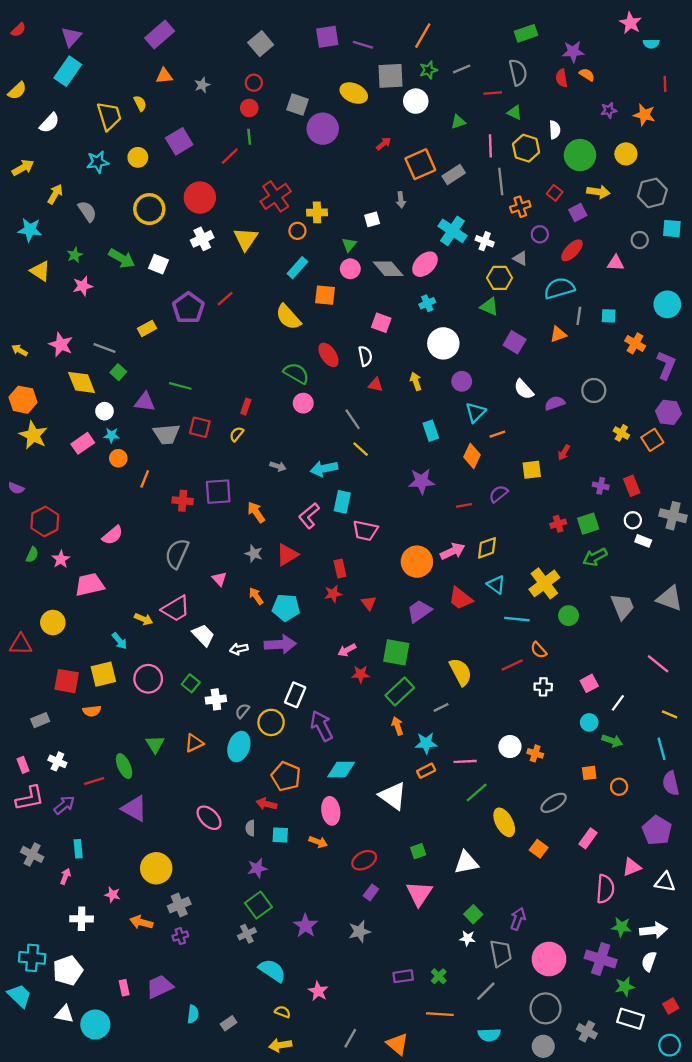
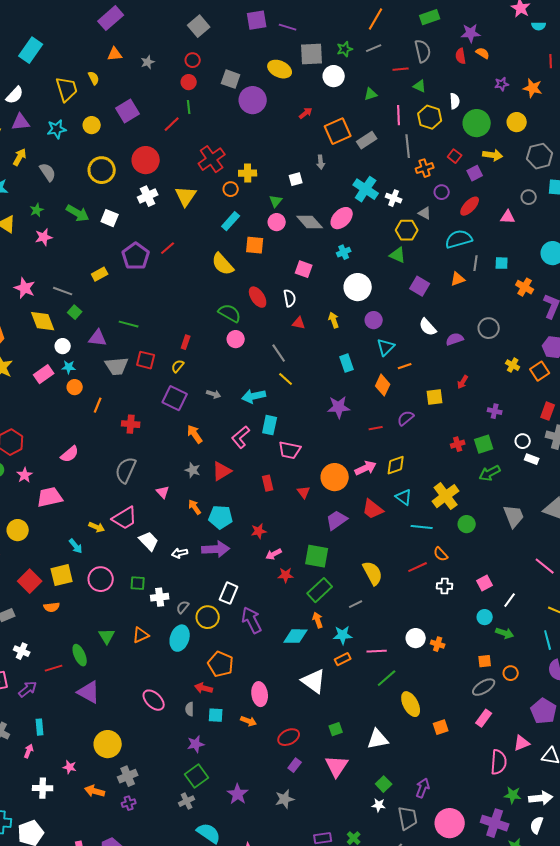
orange line: (423, 36) -> (376, 19), moved
purple triangle: (71, 37) -> (21, 122), moved, turned 42
red rectangle: (632, 486) -> (548, 411), moved, turned 42
purple square: (218, 492) -> (175, 398), moved, turned 30
red star: (333, 594) -> (259, 531), moved
red triangle: (369, 603) -> (304, 492), moved
red square: (67, 681) -> (30, 581), turned 35
green square: (191, 683) -> (138, 583), turned -35
cyan diamond: (341, 769) -> (296, 636), moved
gray ellipse: (554, 803) -> (484, 687), moved
orange square: (539, 849) -> (441, 727), turned 35

